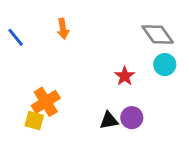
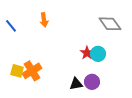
cyan circle: (165, 65) -> (98, 54), moved
yellow square: (34, 121) -> (17, 71), moved

